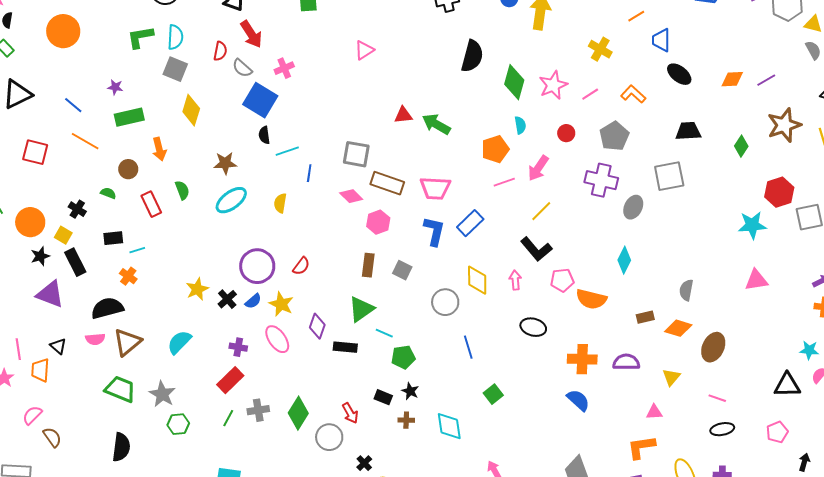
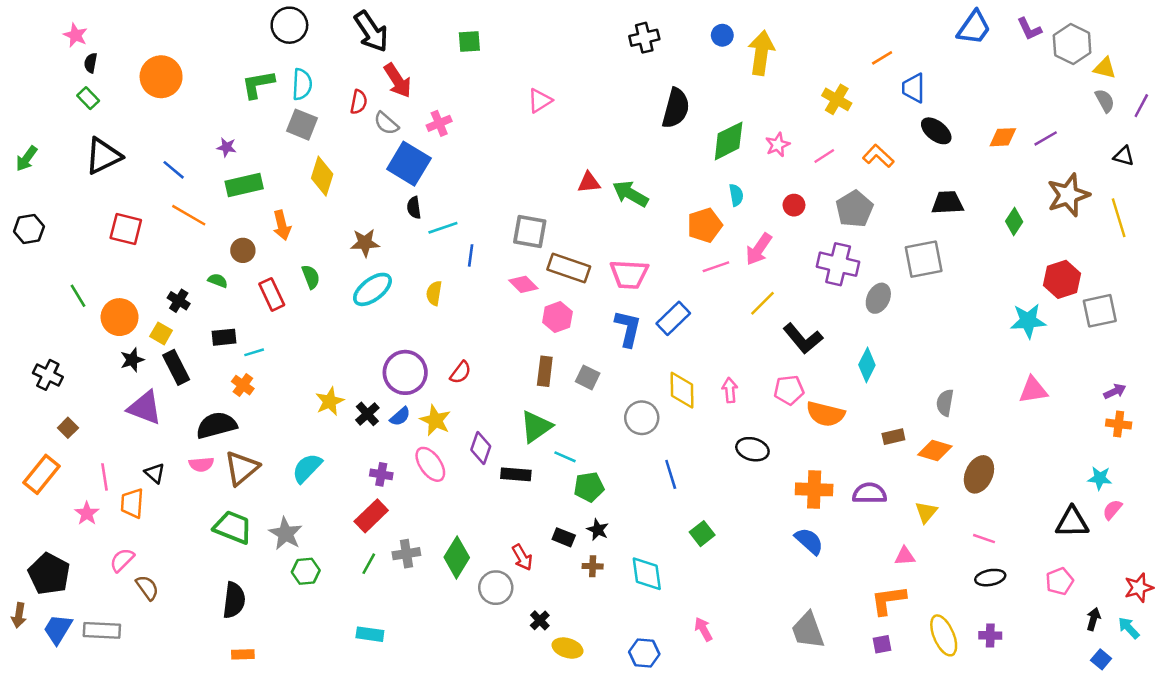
green diamond: (514, 82) -> (729, 141), turned 48
pink star: (553, 85) -> (778, 145), size x0.7
black L-shape: (536, 249) -> (803, 338), moved

